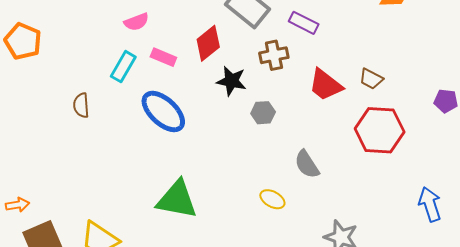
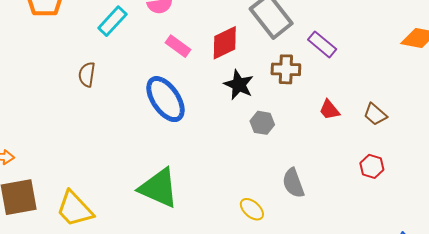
cyan rectangle: (123, 67) -> (112, 21), moved
red trapezoid: (325, 85) -> (329, 110), size x0.6
red hexagon: (380, 130) -> (372, 166), size x0.5

